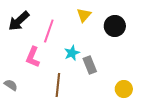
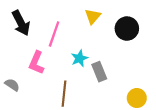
black arrow: (19, 21) -> (21, 23), turned -75
gray semicircle: (11, 85) -> (12, 85), moved

